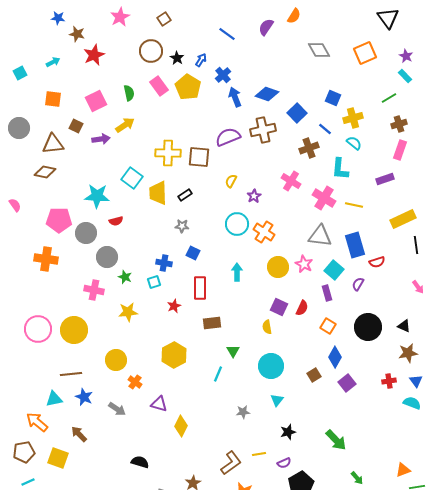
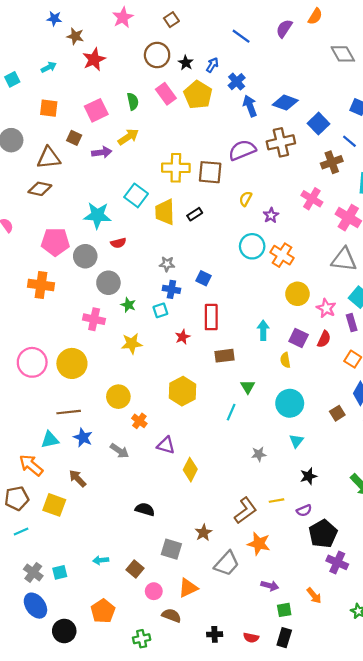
gray star: (182, 226) -> (167, 264), moved
pink star: (304, 264) -> (326, 308), moved
cyan arrow: (237, 272) -> (263, 330), moved

